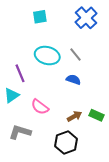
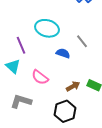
gray line: (75, 54) -> (82, 41), moved
blue semicircle: (73, 80) -> (63, 53), moved
cyan triangle: (12, 95) -> (13, 66), turned -42

